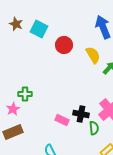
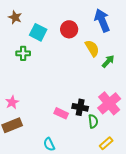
cyan square: (39, 29) -> (38, 32), moved
red circle: (64, 45) -> (69, 29), moved
green cross: (25, 94) -> (23, 53), moved

